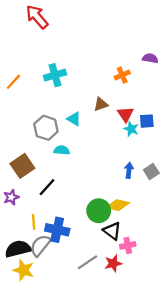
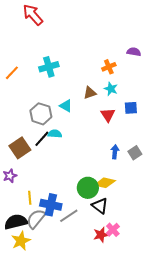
red triangle: (126, 114) -> (108, 115), moved
cyan star: (131, 129) -> (111, 89), moved
black line: (47, 187) -> (42, 139), moved
pink cross: (128, 245) -> (113, 230), moved, turned -32
gray line: (87, 262) -> (69, 216), moved
yellow star: (24, 270) -> (21, 241), turned 30

